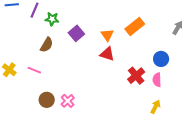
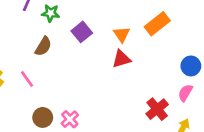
red triangle: (107, 54) -> (121, 59), turned -35
pink line: (34, 70) -> (27, 79), turned 32
red cross: (136, 76) -> (157, 109), moved
pink semicircle: (157, 80) -> (185, 93), turned 32

